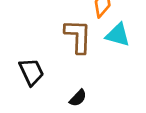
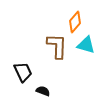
black semicircle: (78, 98) -> (43, 91), moved, turned -112

